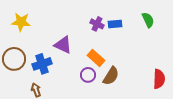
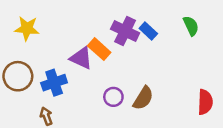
purple cross: (97, 24) -> (125, 31), size x1.5
blue rectangle: (115, 24) -> (148, 31), turned 48
orange rectangle: (96, 58) -> (99, 49), moved

